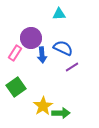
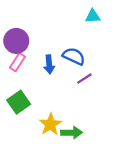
cyan triangle: (59, 14) -> (93, 16), moved
purple circle: (31, 38) -> (16, 41), moved

